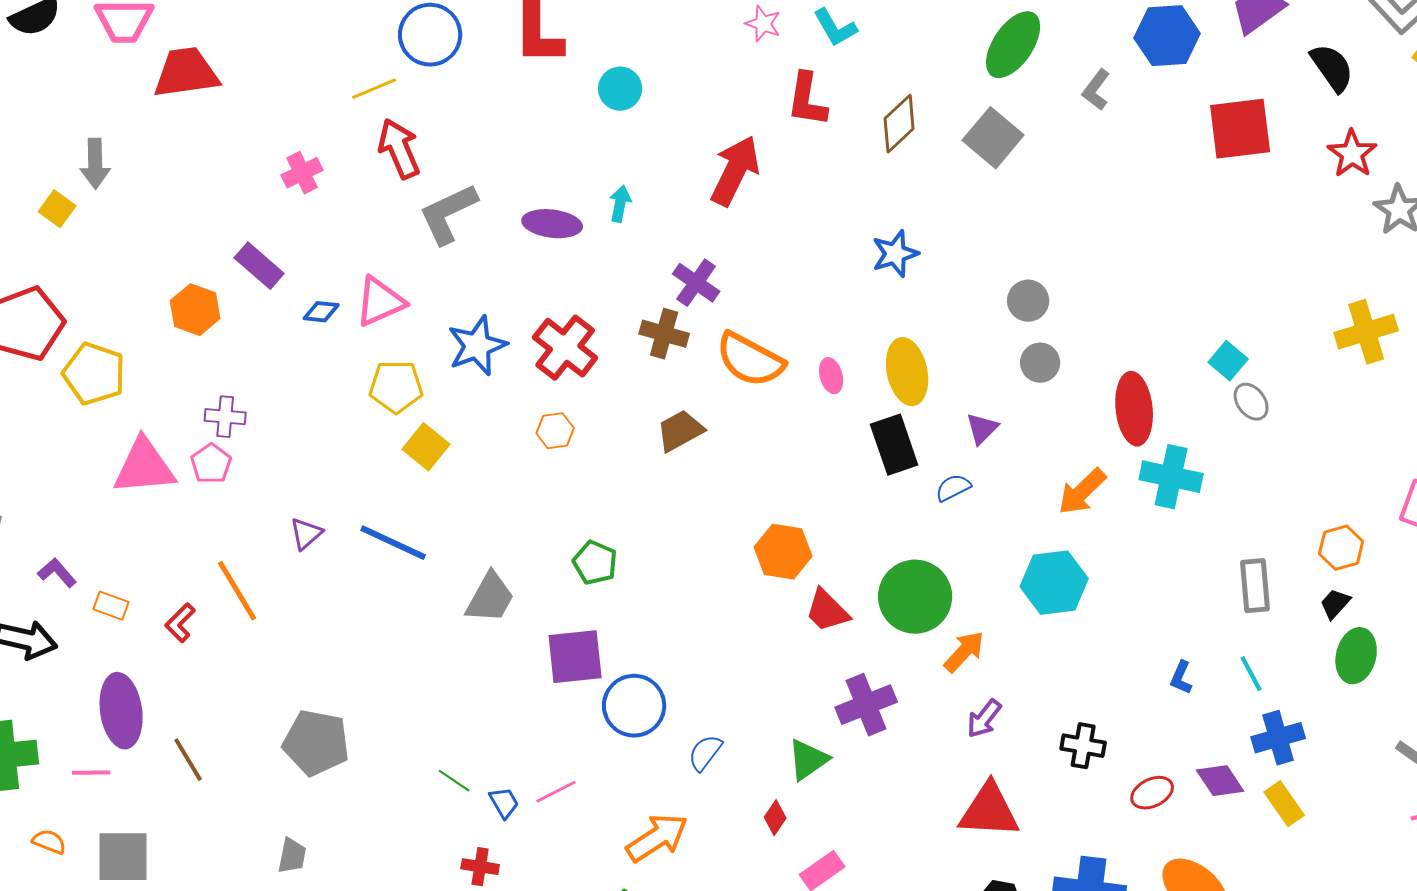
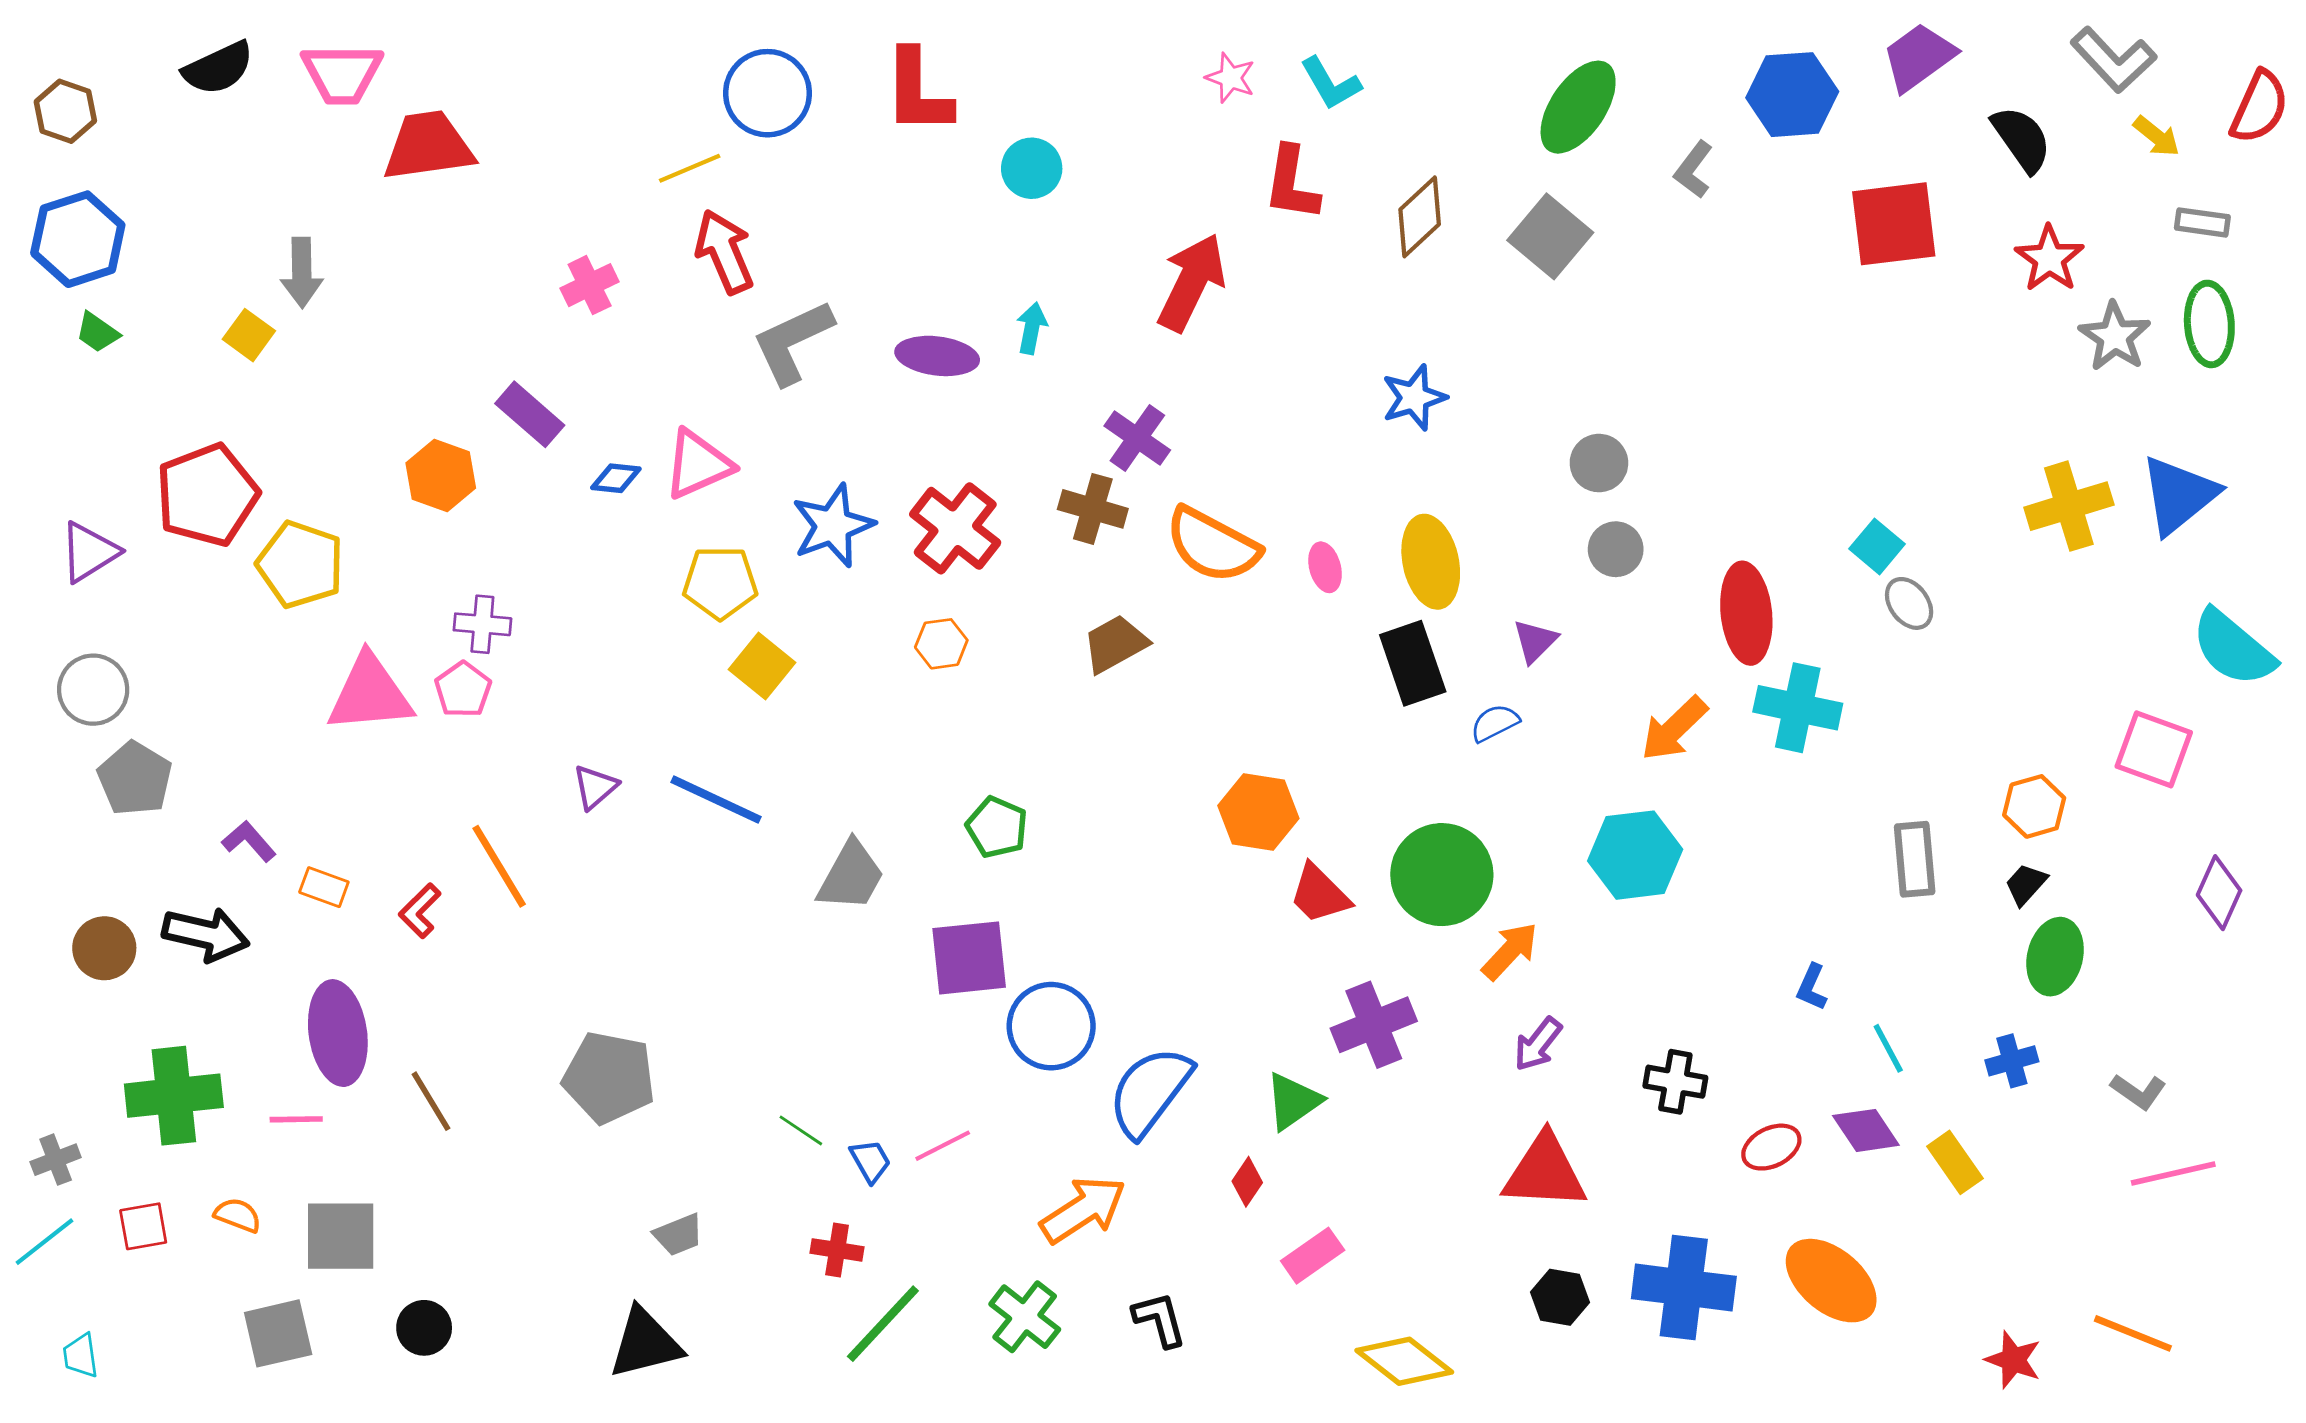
cyan line: (1251, 674) -> (1888, 1048), moved
blue cross: (1278, 738) -> (2012, 1061), moved, size x0.7
blue semicircle: (705, 753) -> (1150, 1091), size x1.8
gray trapezoid: (292, 856) -> (679, 1235), moved, turned 57

